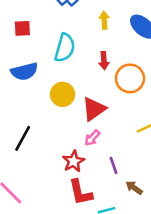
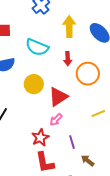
yellow arrow: (104, 20) -> (69, 27), size x1.5
cyan semicircle: (65, 48) -> (37, 47), turned 95

